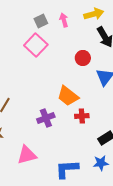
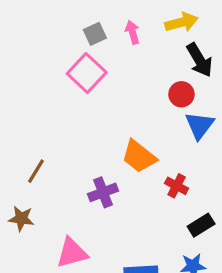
red circle: (83, 58) -> (181, 94), moved
red cross: (82, 116) -> (177, 186), moved, turned 32

